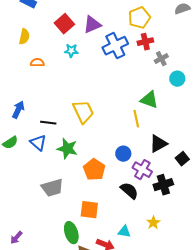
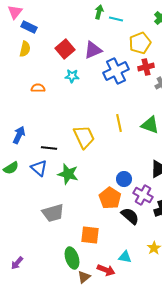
yellow semicircle: (24, 37) -> (25, 49), moved
yellow line: (136, 119) -> (119, 123), moved
orange pentagon: (94, 170) -> (110, 198), moved

